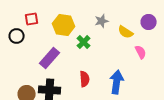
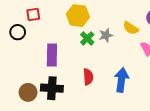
gray star: (102, 21) -> (106, 35), moved
yellow hexagon: (64, 25) -> (78, 16), moved
purple rectangle: (50, 58) -> (52, 55), turned -40

